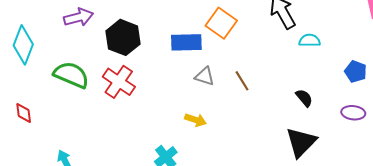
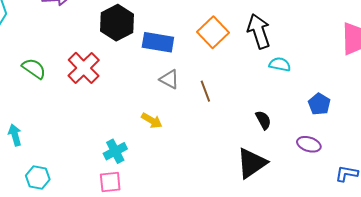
orange square: (221, 23) -> (213, 32), moved
black hexagon: (123, 37) -> (117, 23), moved
green semicircle: (71, 75) -> (34, 69), moved, size x0.7

